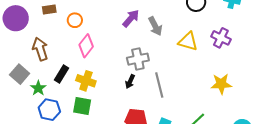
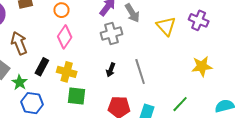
orange circle: (75, 20) -> (61, 10), moved
yellow triangle: (188, 42) -> (166, 26), turned 35
gray cross: (138, 59) -> (112, 34), moved
green square: (82, 106) -> (76, 96), moved

